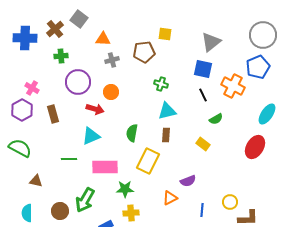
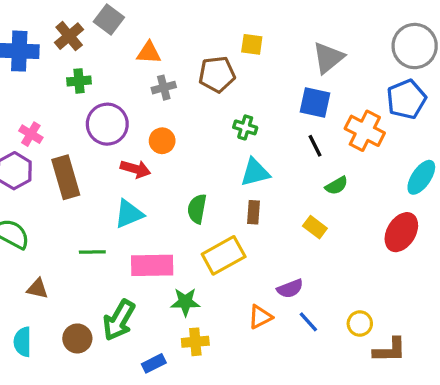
brown rectangle: (53, 114) -> (66, 177), size x1.4
yellow rectangle: (148, 161) -> (224, 255), turned 35
blue line: (202, 210) -> (308, 322), moved, turned -48

